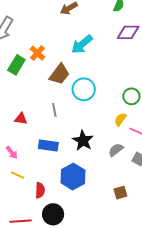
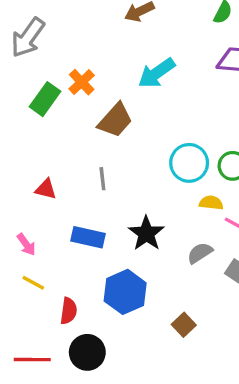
cyan circle: (84, 89) -> (189, 163), moved
yellow semicircle: (120, 119) -> (211, 203), turned 56
brown square: (120, 193) -> (184, 325), moved, turned -32

